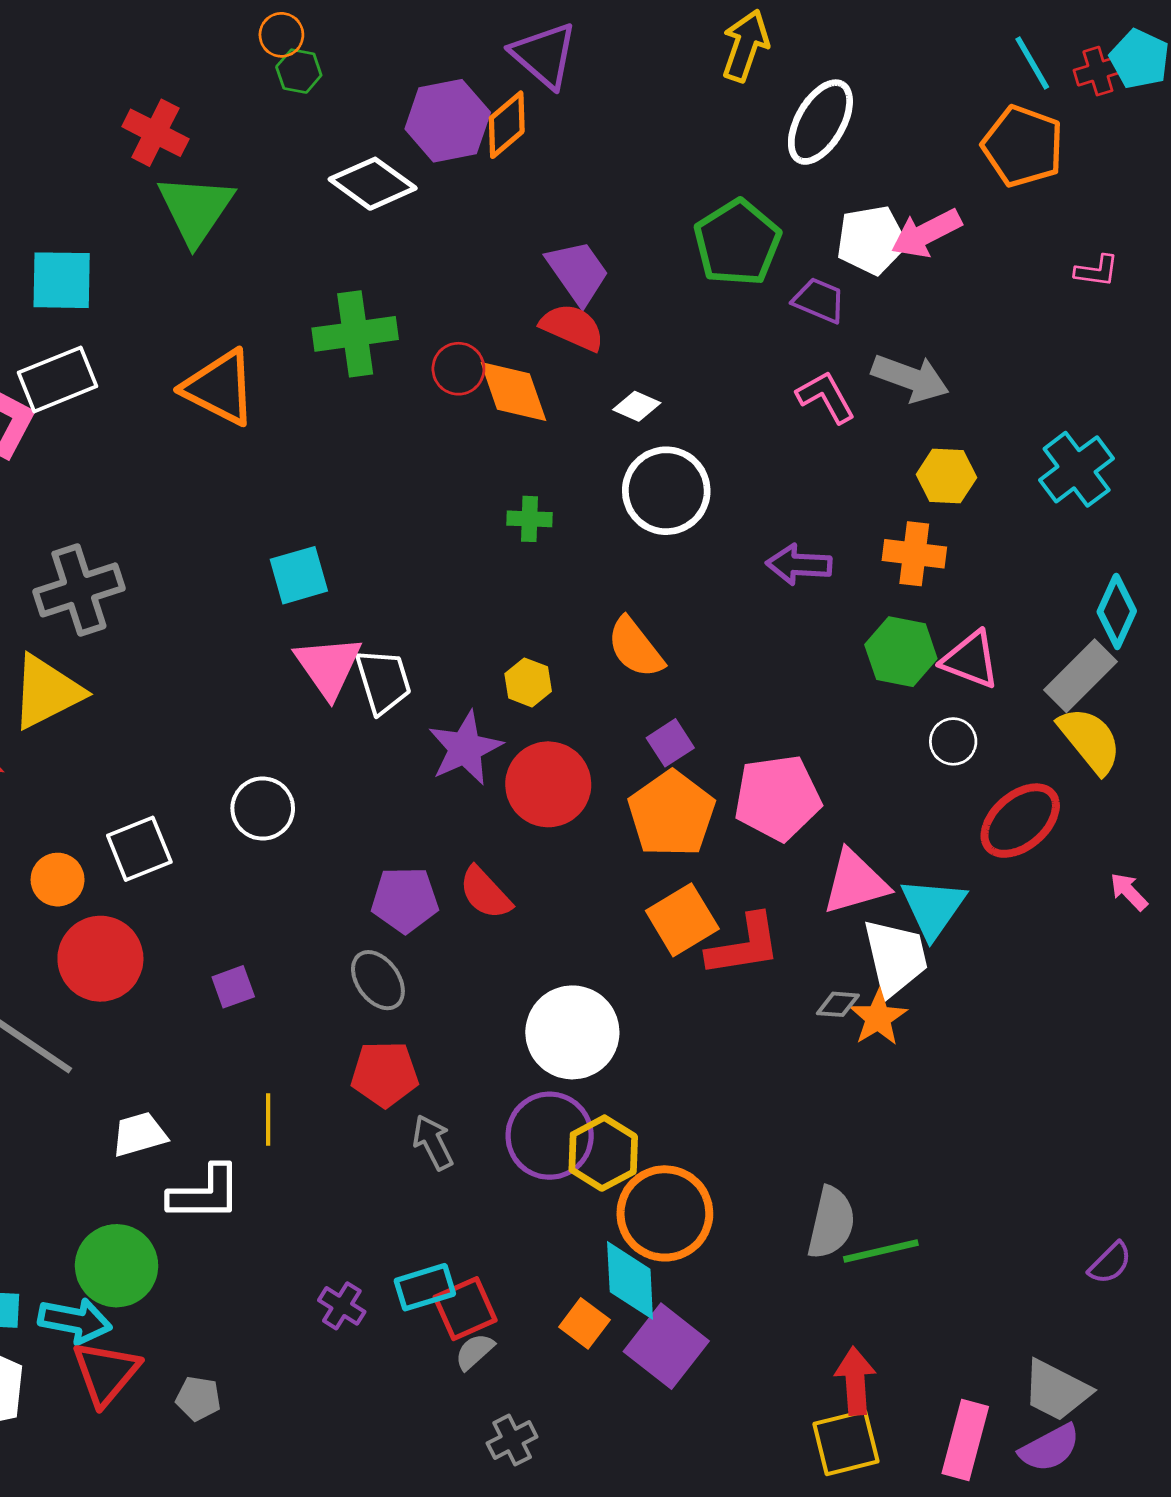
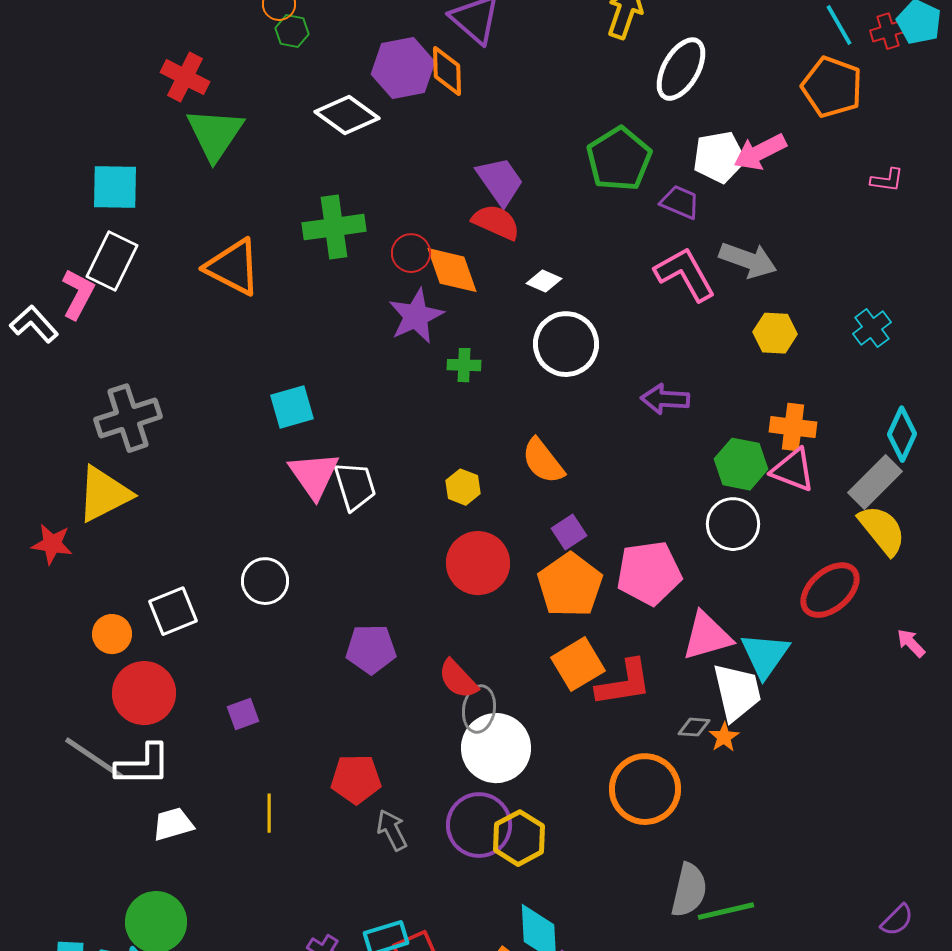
orange diamond: (507, 125) -> (447, 71), turned -51
white rectangle: (58, 379) -> (112, 261), turned -42
pink L-shape: (826, 397) -> (685, 274), size x1.4
cyan cross: (1077, 469) -> (872, 328), size x0.7
orange cross: (914, 554) -> (793, 427), moved
white circle: (953, 741) -> (733, 524), moved, size x1.5
purple star: (465, 748) -> (416, 316), moved
red semicircle: (485, 893) -> (458, 679), moved
gray ellipse: (378, 980) -> (479, 709), moved, turned 45
orange star: (878, 1018) -> (724, 737), size x0.7
white L-shape: (205, 1193) -> (143, 765), moved
orange circle: (665, 1213) -> (645, 789), moved

